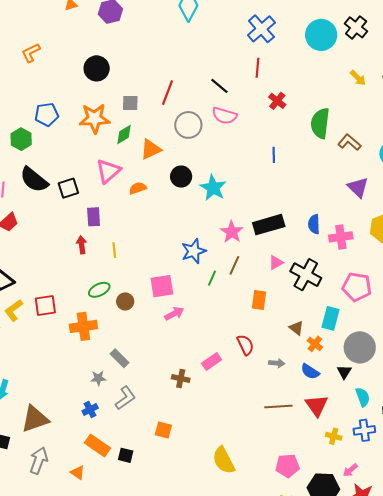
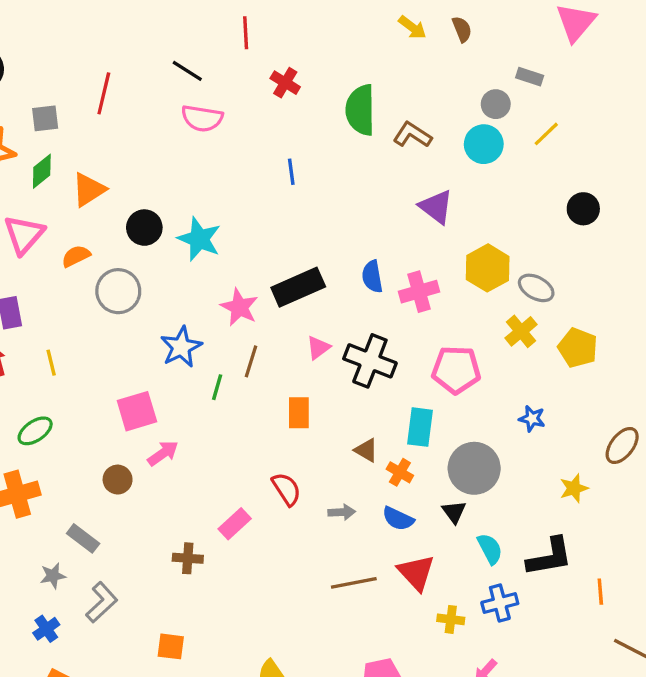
gray circle: (188, 125) -> (118, 291), moved
brown circle: (125, 301) -> (118, 480), moved

